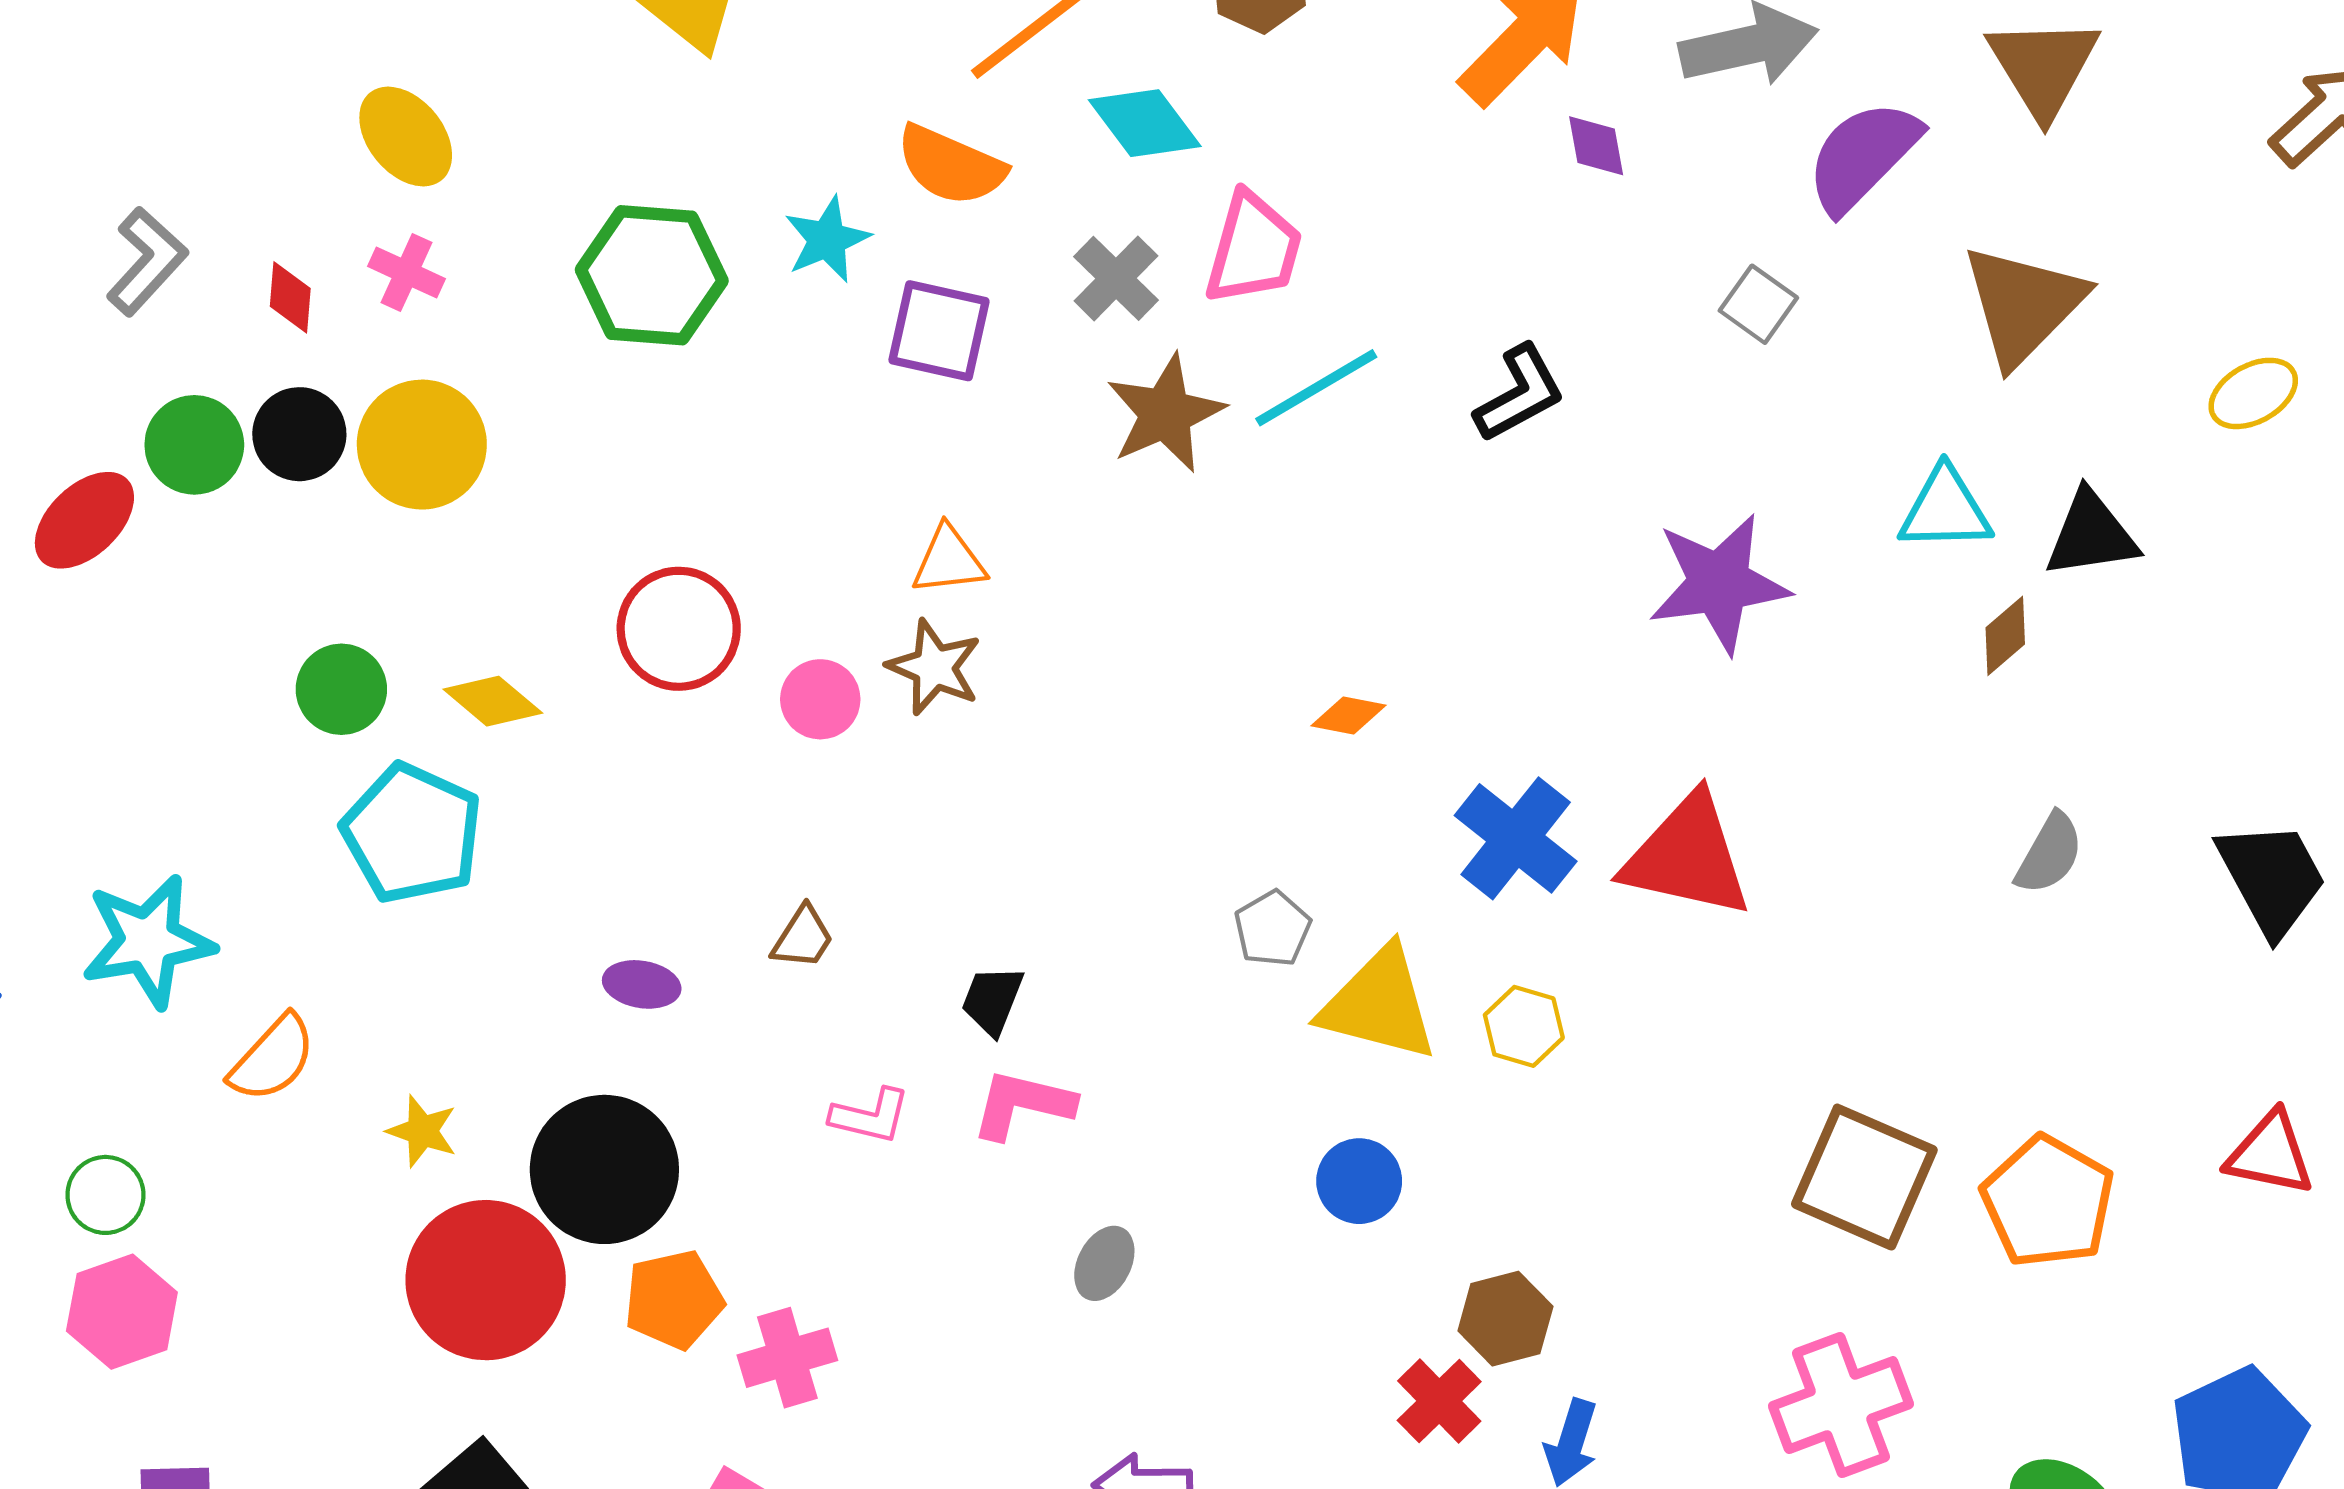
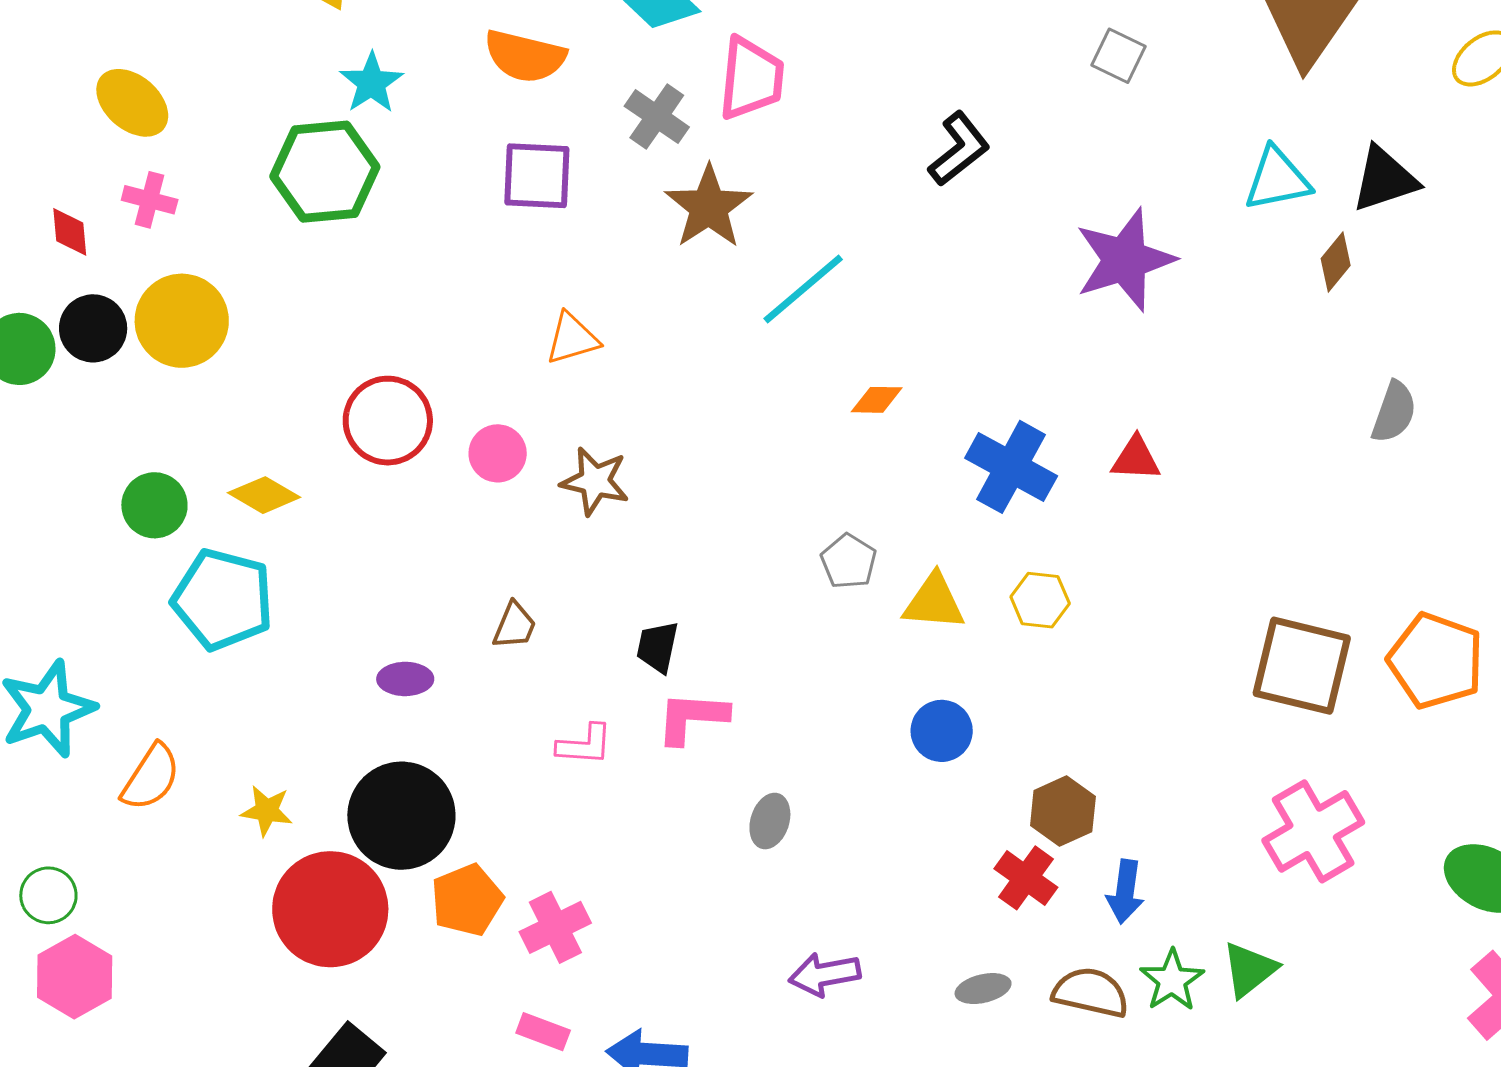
cyan star: (827, 239) -> (371, 83), moved
cyan line: (1316, 388) -> (803, 289), moved
brown star: (934, 667) -> (595, 481), moved
red triangle: (1687, 856) -> (1136, 459), size x0.5
yellow triangle: (1379, 1004) -> (934, 602), size x0.7

